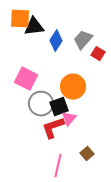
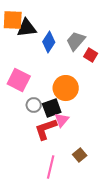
gray circle: (41, 104) -> (34, 105), size x0.6

